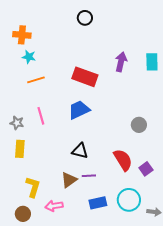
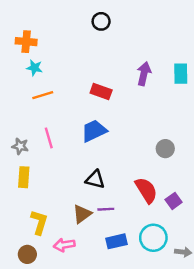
red rectangle: (85, 77) -> (101, 92), size x0.7

